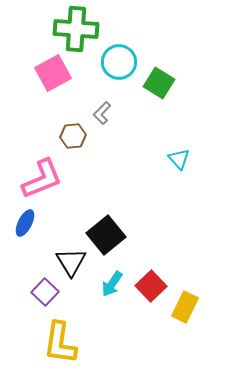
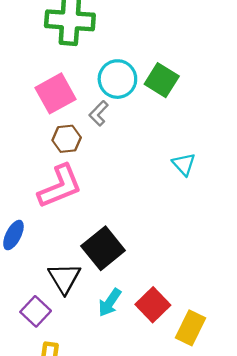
cyan circle: (119, 62) -> (117, 79), moved
pink square: (53, 73) -> (56, 93), moved
pink L-shape: (42, 179) -> (60, 186), moved

